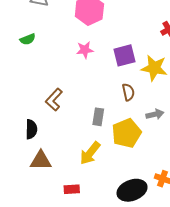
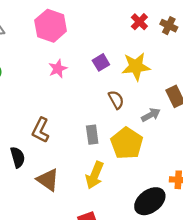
purple square: (124, 55) -> (101, 62), size x0.7
black semicircle: (31, 129) -> (18, 157), moved
brown triangle: (41, 161) -> (48, 180), moved, turned 50

